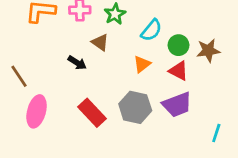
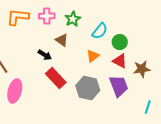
brown star: (208, 51) -> (142, 69), moved
purple trapezoid: (177, 105) -> (119, 86), turned -90
red rectangle: (92, 113) -> (56, 78), moved

